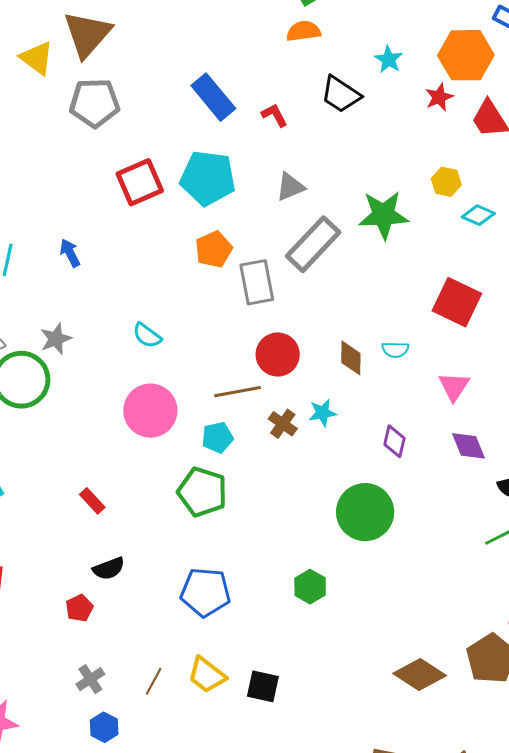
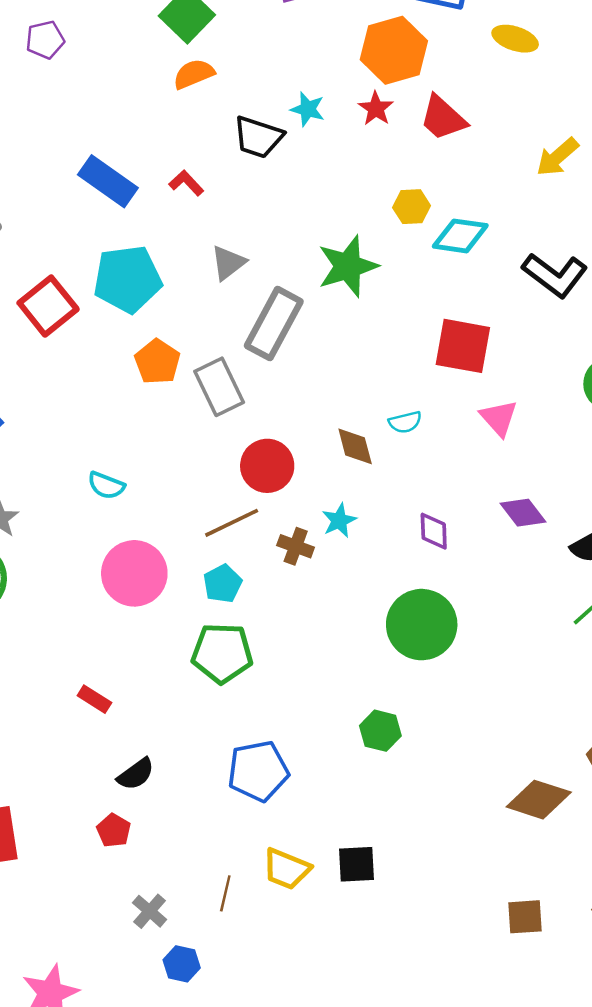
cyan star: (389, 59) -> (308, 109), moved
cyan diamond: (478, 215) -> (460, 236), size x1.4
pink triangle: (454, 386) -> (499, 418), moved

